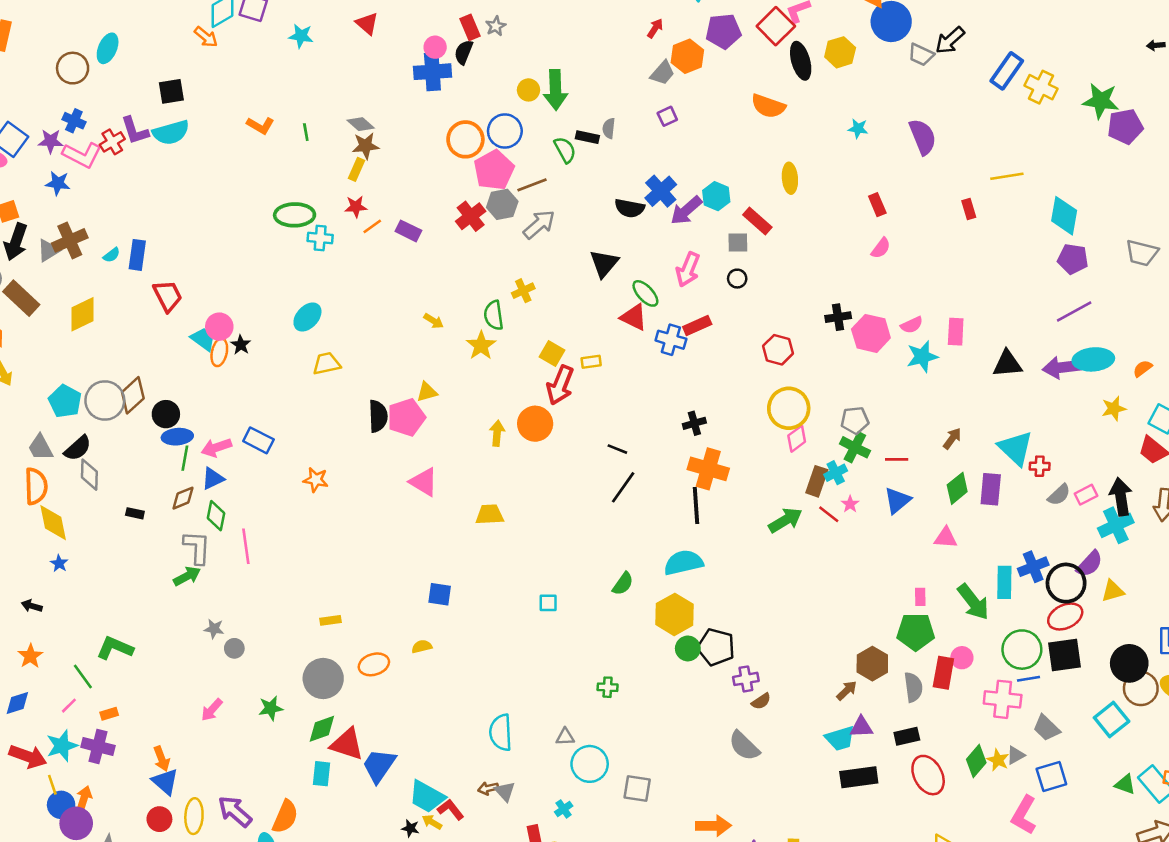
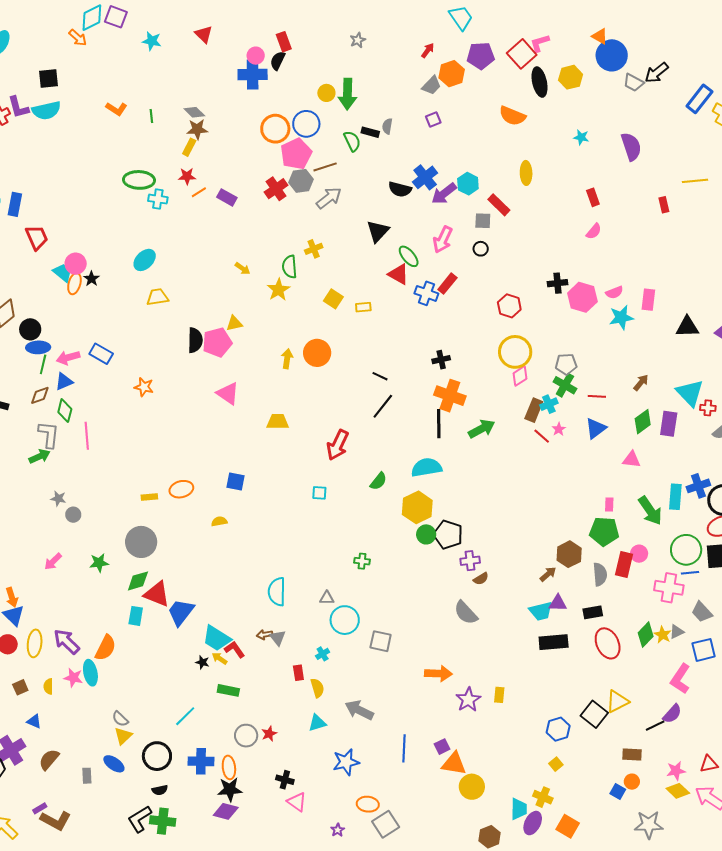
gray star: (496, 26) -> (358, 40), moved
red rectangle: (697, 326) -> (447, 284), turned -30
red arrow: (560, 385) -> (338, 445), moved
green arrow: (785, 520) -> (482, 429), moved
orange ellipse: (374, 664) -> (181, 489), moved

